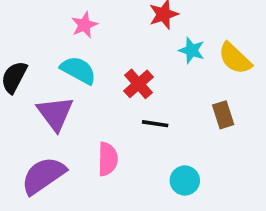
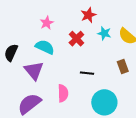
red cross: (138, 84) -> (76, 39), moved
cyan circle: (185, 181) -> (104, 102), size x1.6

